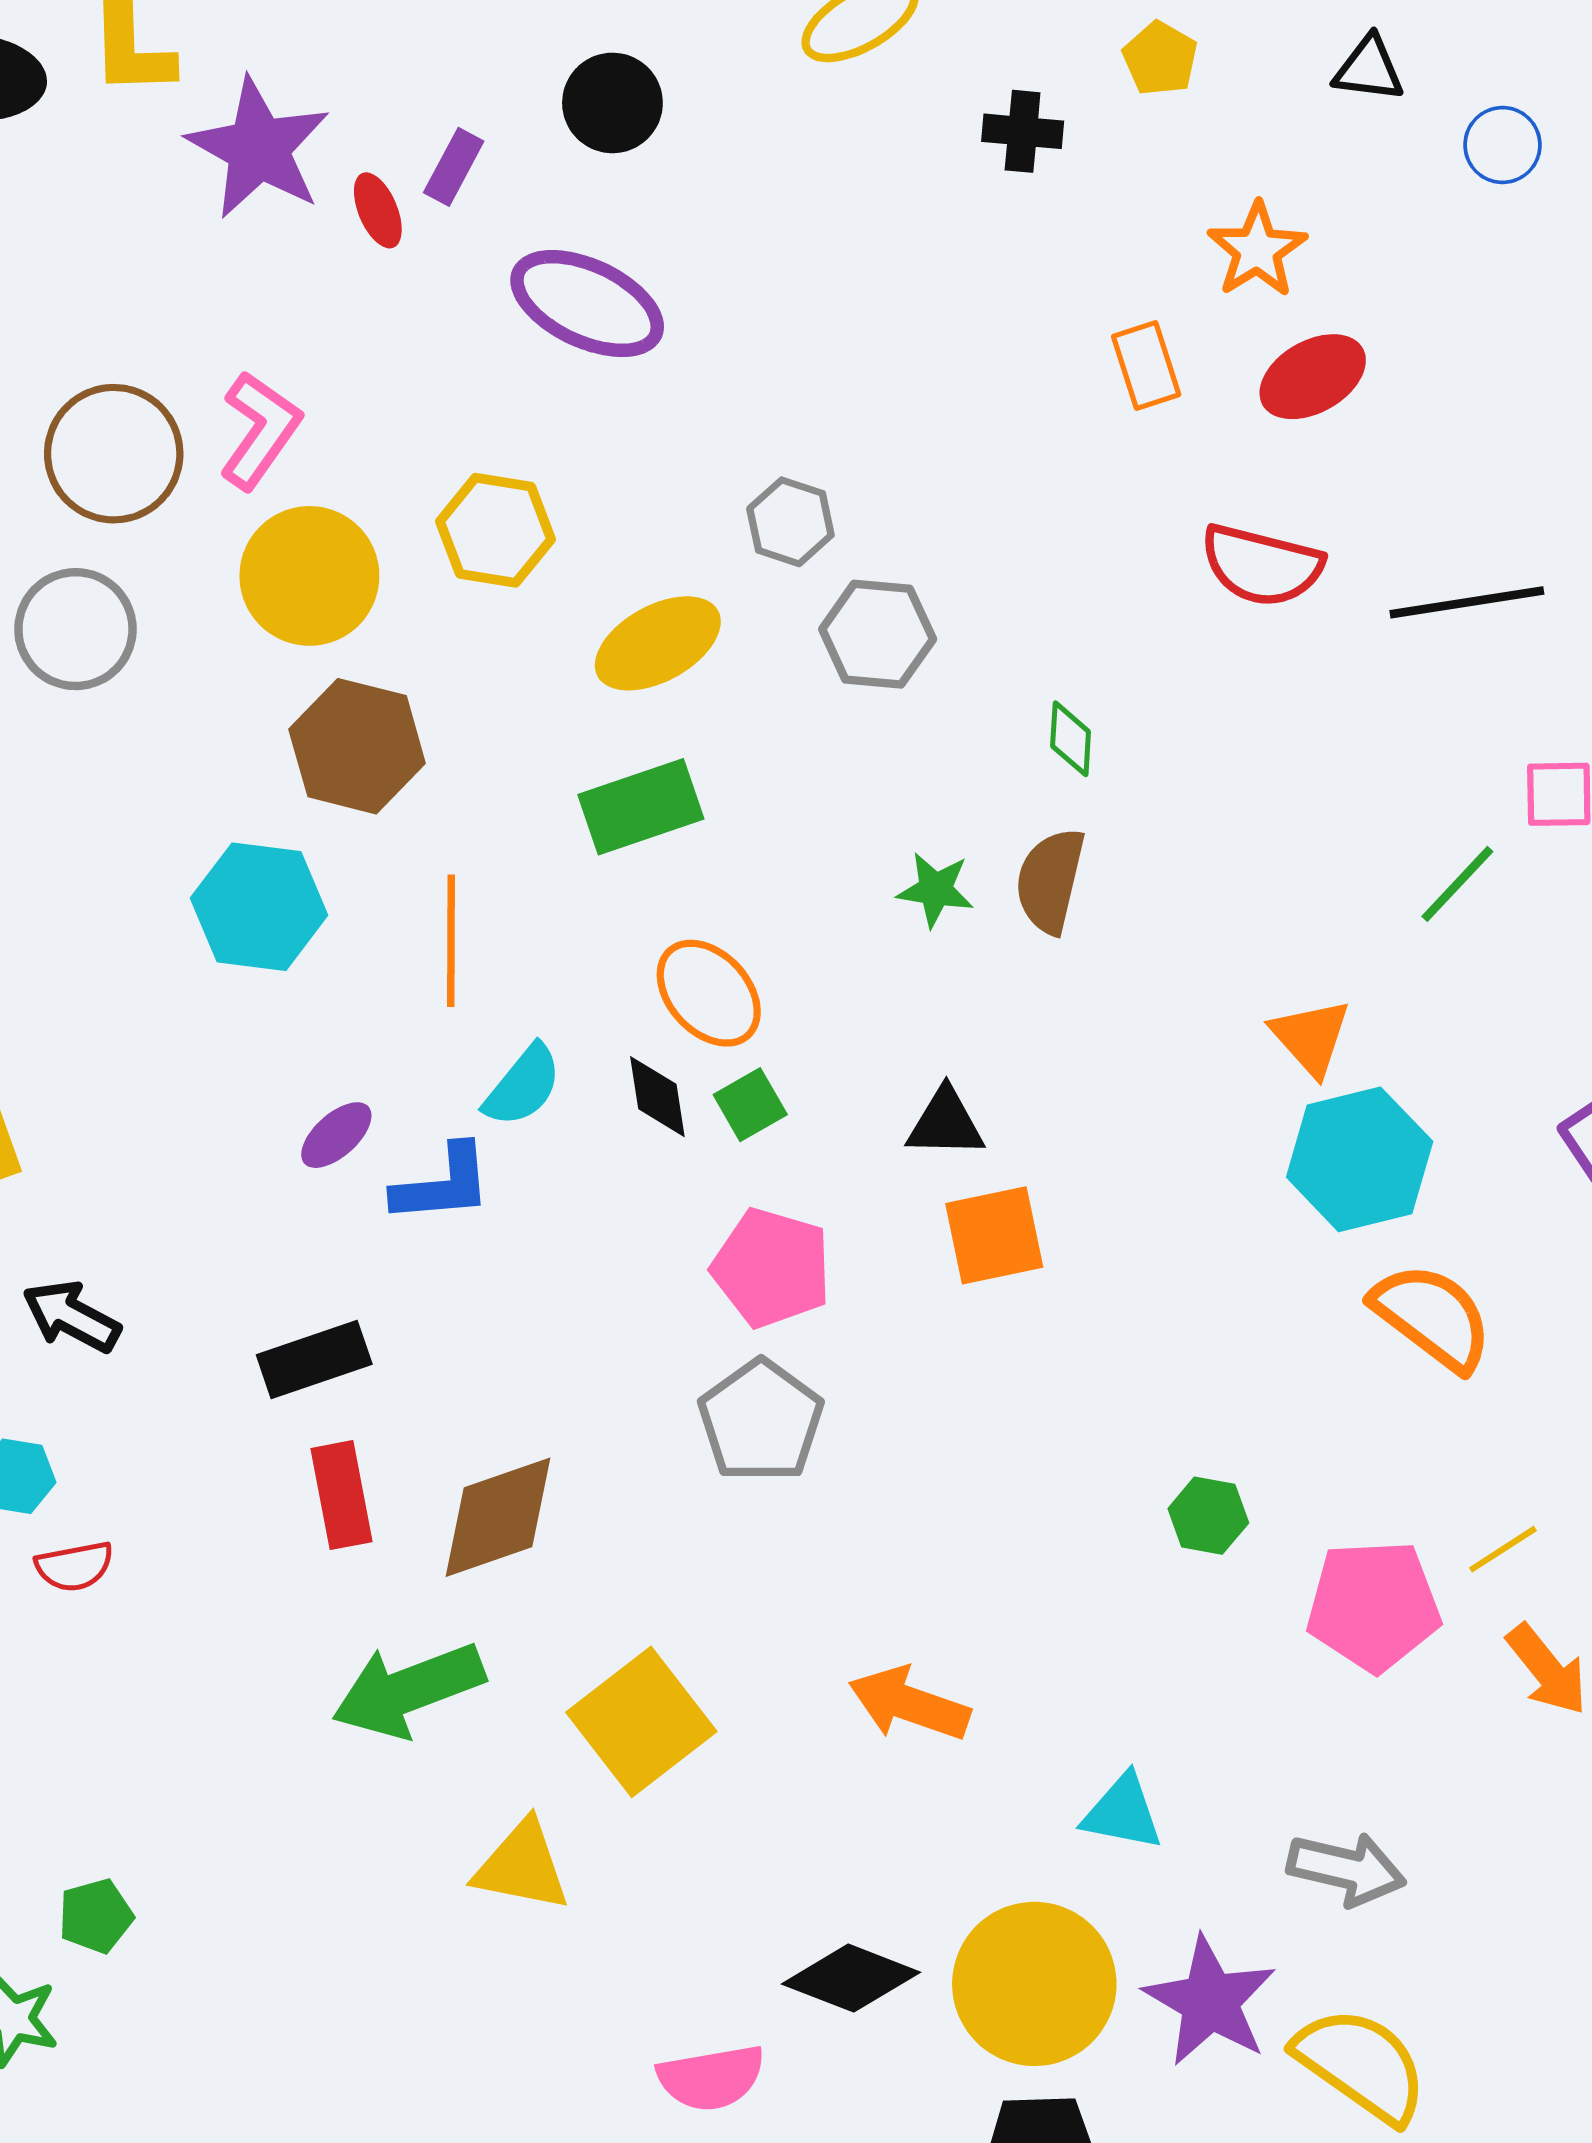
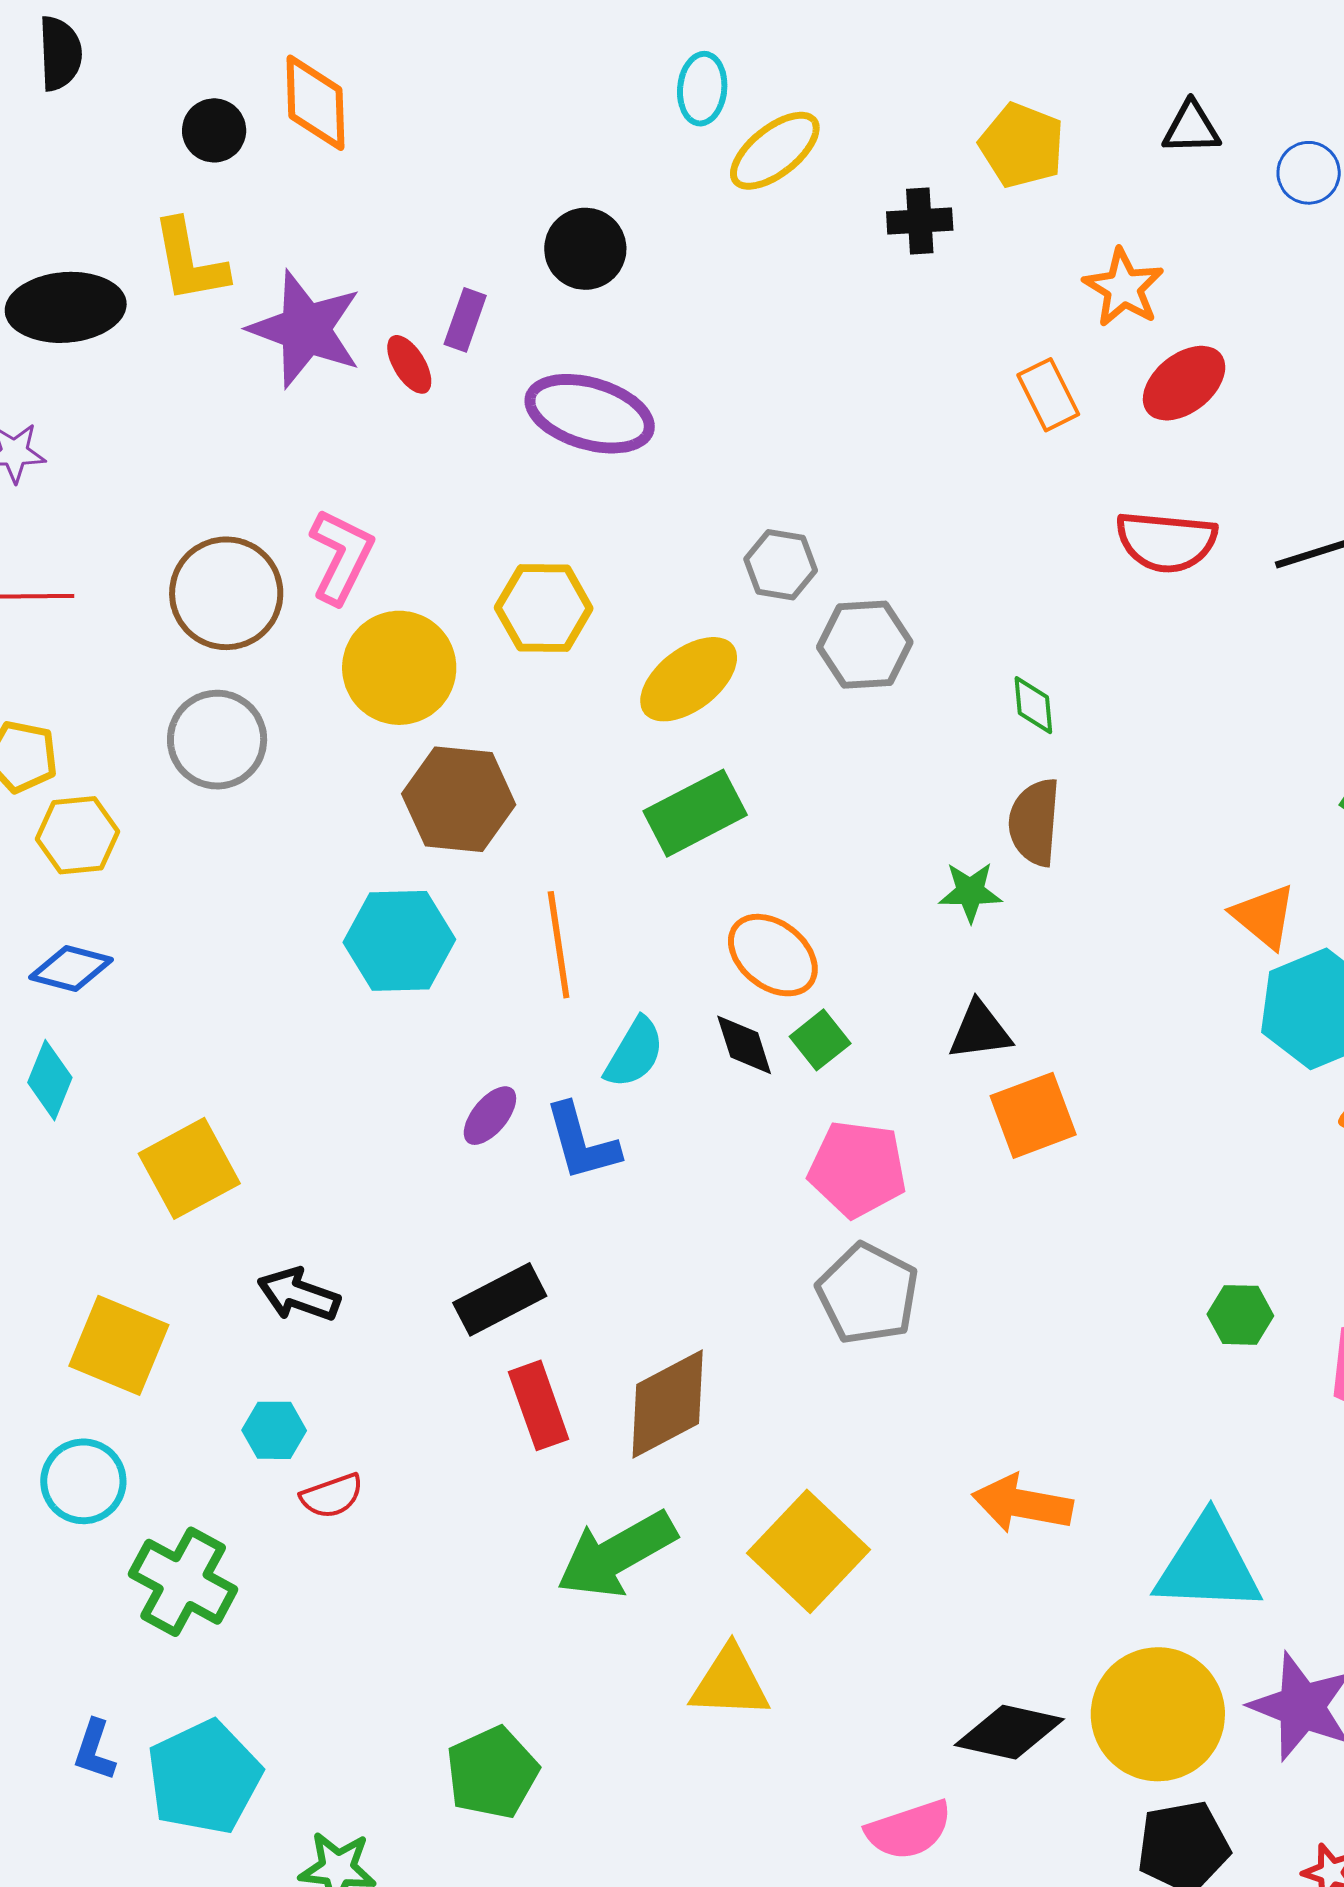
yellow pentagon: (1160, 59) -> (1022, 145), size x1.4
green star: (935, 890) -> (970, 892), moved
blue L-shape: (443, 1184) -> (582, 1142), turned 88
cyan triangle: (1123, 1812) -> (1208, 1565), size x1.6
green pentagon: (96, 1916) -> (492, 1773), moved, size x1.5

